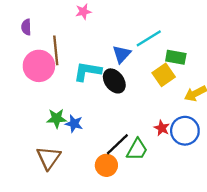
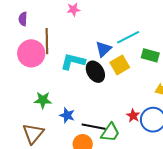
yellow square: (164, 75) -> (120, 65), moved
blue star: (74, 124) -> (67, 115), moved
black line: (117, 144) -> (94, 127), turned 50

